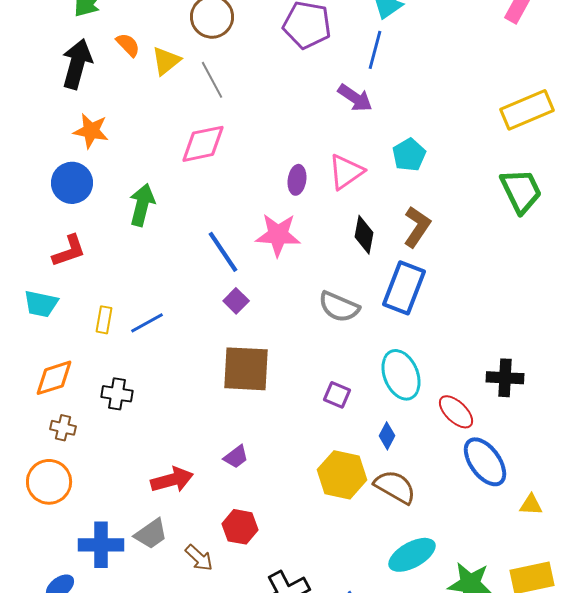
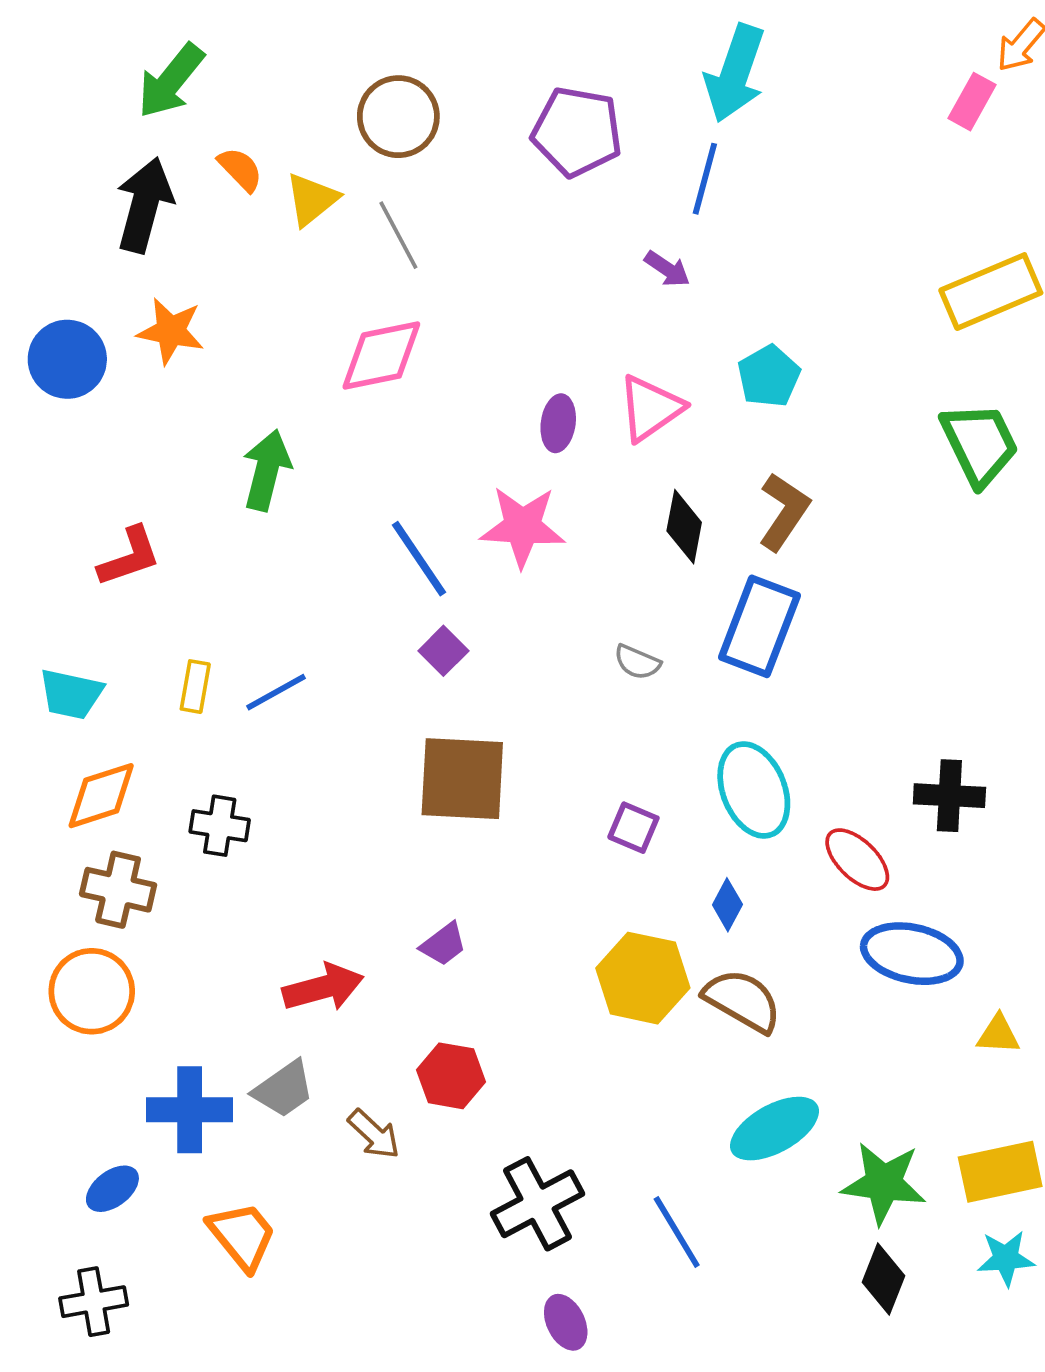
purple arrow: (355, 98) -> (667, 269), size x0.7
blue circle: (72, 183) -> (67, 359), moved
cyan trapezoid: (41, 304) -> (71, 694), moved
gray semicircle: (339, 307) -> (637, 662), size x0.6
brown cross: (63, 428) -> (118, 890), size x1.5
blue ellipse: (485, 462) -> (912, 954), turned -42

